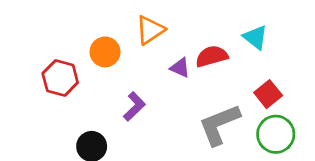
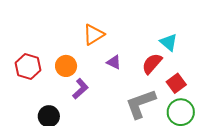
orange circle: (105, 52) -> (66, 66), moved
red semicircle: (212, 56) -> (152, 64), moved, turned -35

